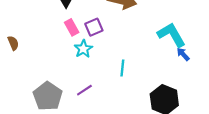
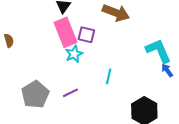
pink rectangle: (72, 27) -> (66, 32), size x1.8
purple square: (94, 27) -> (86, 35), turned 30

